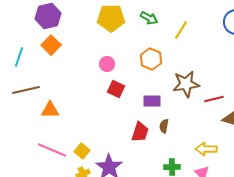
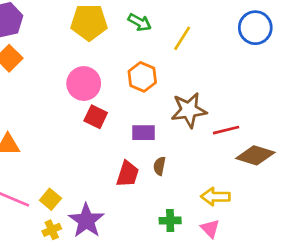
pink circle: (107, 64) -> (84, 84), size x1.6

